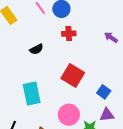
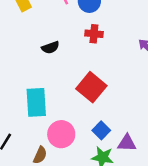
blue square: (104, 92) -> (101, 130), moved
pink circle: (69, 115) -> (61, 134), moved

